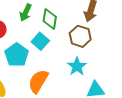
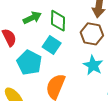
green arrow: (26, 13) -> (32, 18), turned -132

